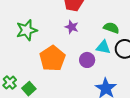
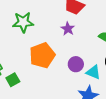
cyan triangle: (103, 47) -> (93, 72), moved

